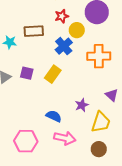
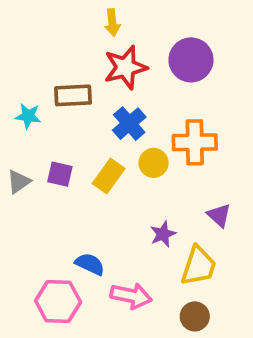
red star: (62, 16) -> (125, 67), size x1.6
yellow circle: (77, 30) -> (154, 163), moved
blue semicircle: (54, 116) -> (90, 264), moved

